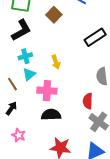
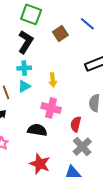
black L-shape: (21, 30) -> (26, 42), turned -40
pink cross: (47, 91) -> (51, 108), moved

